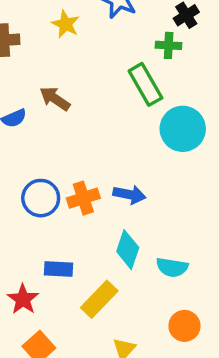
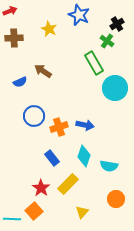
green cross: (169, 45) -> (107, 41), turned 32
blue circle: (41, 198) -> (34, 116), moved
blue rectangle: (58, 269) -> (52, 158), moved, turned 49
red star: (23, 299) -> (41, 188), moved

